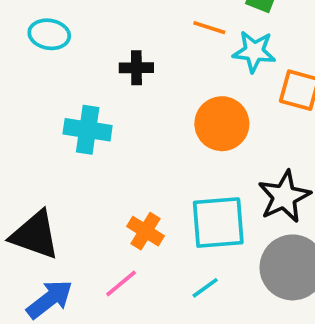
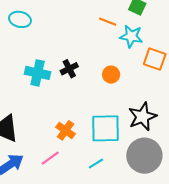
black cross: (136, 68) -> (69, 69), moved, turned -30
orange circle: (222, 124) -> (111, 75), size x0.6

